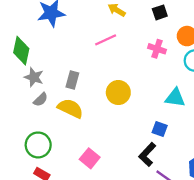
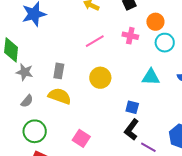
pink line: (106, 40) -> (95, 41), moved
gray semicircle: (41, 100) -> (27, 101), moved
blue square: (160, 129) -> (132, 107), moved

